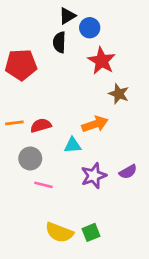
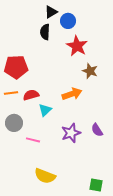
red pentagon: (21, 65) -> (16, 67), moved
cyan triangle: (73, 145) -> (45, 110), moved, turned -40
gray circle: (30, 158) -> (14, 123), moved
purple semicircle: (128, 172) -> (97, 130), turned 88
green square: (91, 232) -> (96, 185), moved, turned 32

